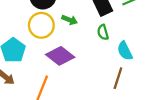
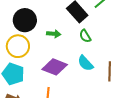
yellow circle: (41, 25) -> (18, 46), moved
cyan semicircle: (125, 51) -> (85, 63), moved

